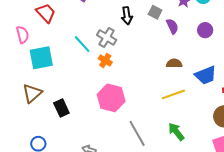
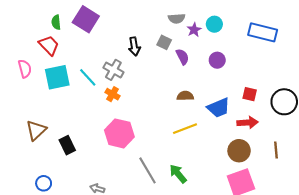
cyan square: (41, 58) -> (57, 77), moved
green arrow: (176, 132) -> (178, 174), moved

